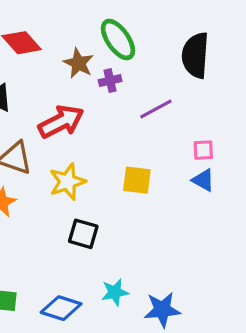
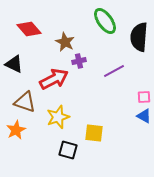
green ellipse: (118, 39) -> (105, 21), moved
purple cross: (110, 81) -> (79, 61), moved
yellow square: (137, 180) -> (94, 133), moved

